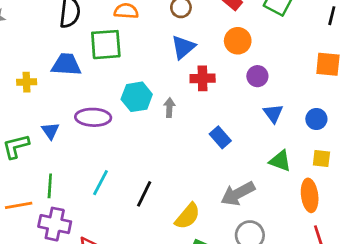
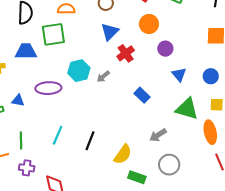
red cross: (203, 78) -> (126, 53), turned -30
gray arrow: (169, 108) -> (103, 77), turned -128
blue triangle: (50, 131) -> (18, 100), turned -40
green triangle: (280, 161) -> (187, 109), size x1.4
gray arrow: (238, 194) -> (158, 135), size x0.7
purple cross: (55, 224) -> (27, 168), size x0.7

